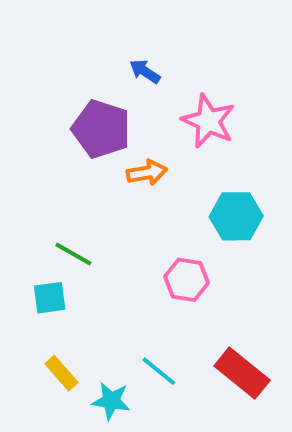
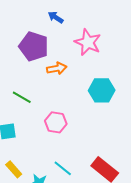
green line: (73, 254) -> (22, 97), moved
pink hexagon: (187, 280) -> (56, 122), moved

